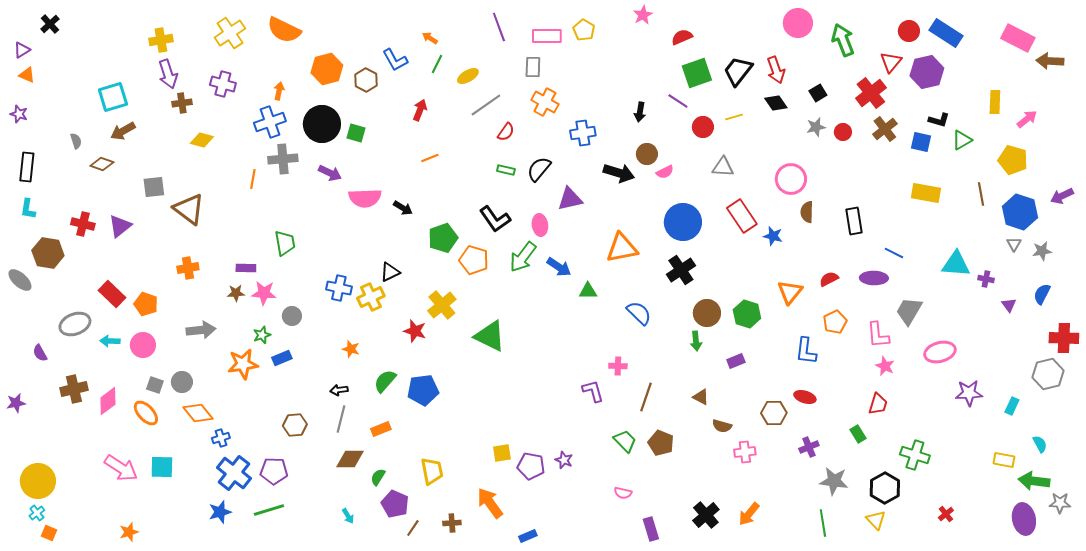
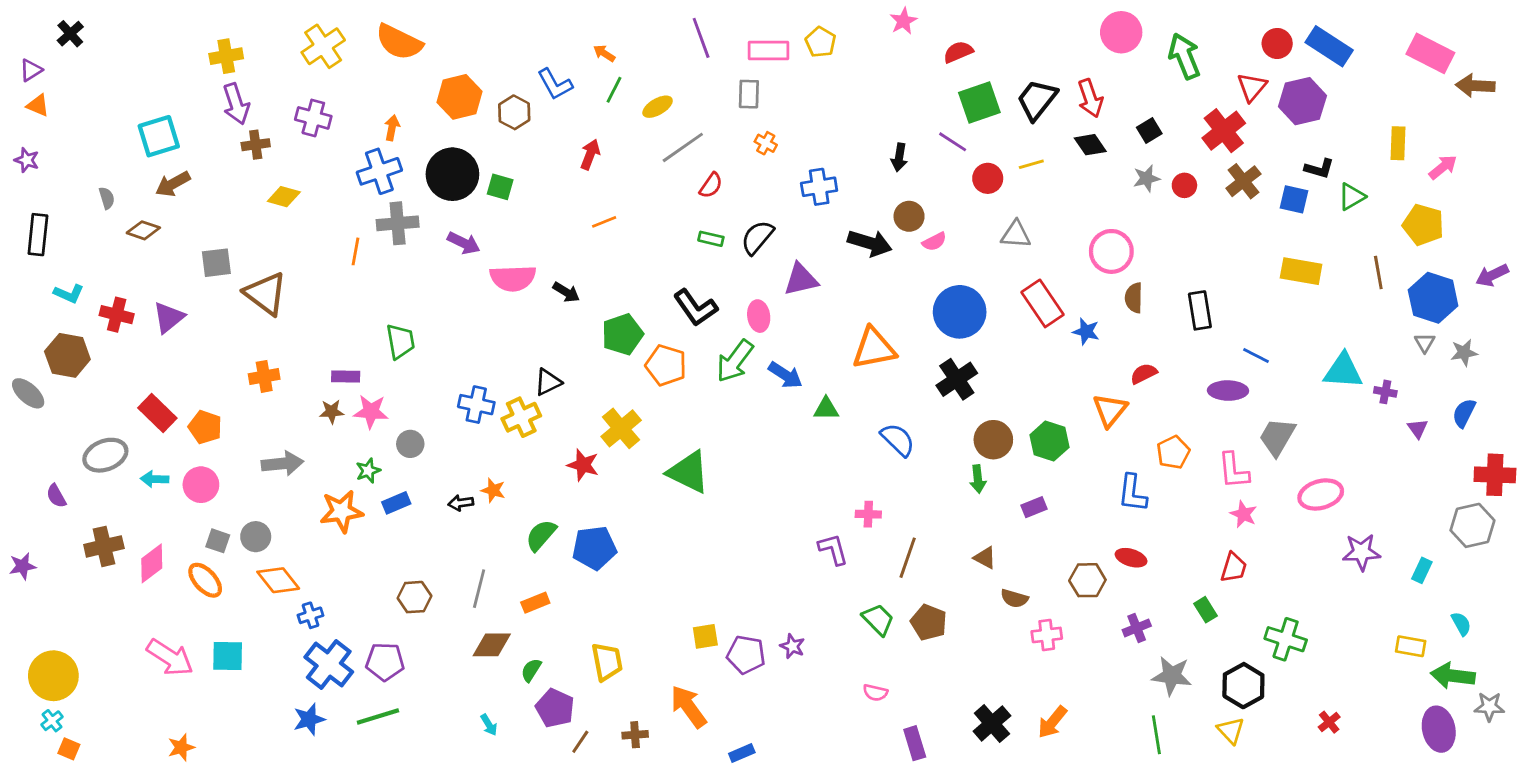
orange cross: (545, 102) -> (766, 143), size x0.6
cyan L-shape: (28, 209) -> (69, 294), moved, turned -75
red semicircle: (829, 279) -> (1144, 374), moved
black arrow: (339, 390) -> (461, 503), moved

